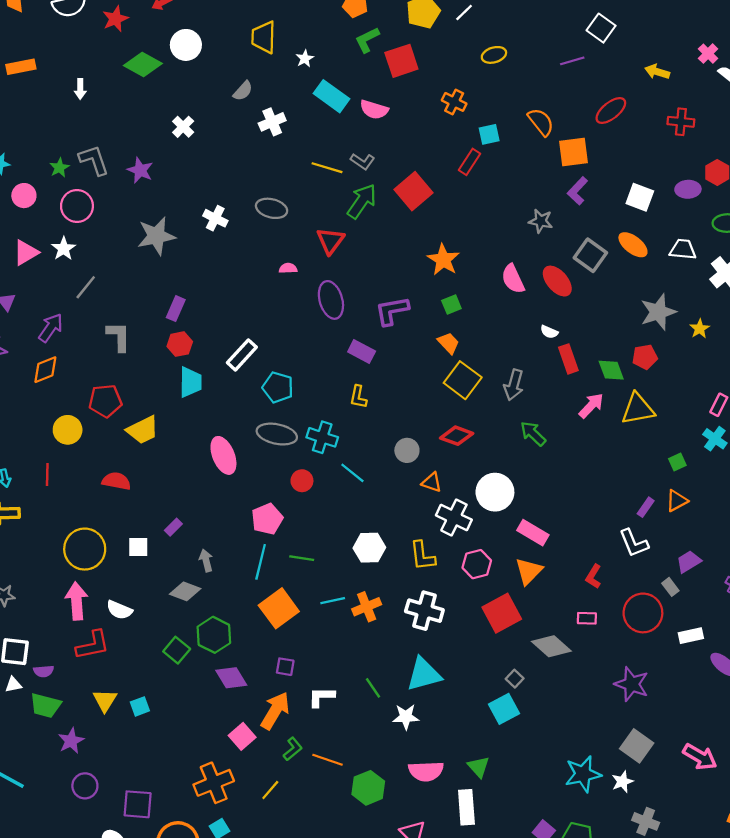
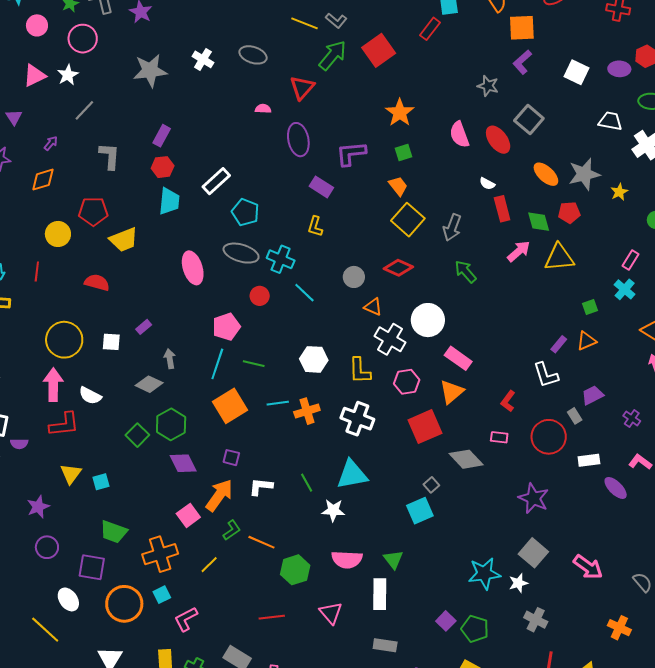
orange ellipse: (633, 245) -> (546, 174), moved
purple arrow: (51, 328) -> (51, 143), size x0.6
green trapezoid: (45, 705) -> (114, 532), moved

